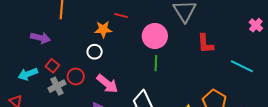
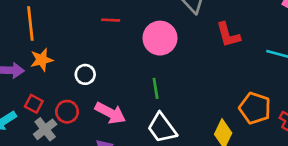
orange star: (103, 29) -> (42, 60), moved
green line: (156, 63) -> (156, 88), moved

